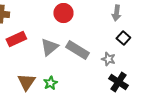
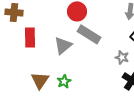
red rectangle: (16, 39) -> (30, 37), turned -66
gray rectangle: (77, 50) -> (89, 34), moved

